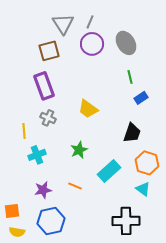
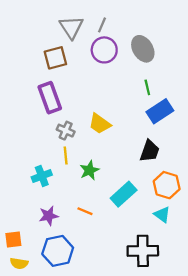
blue rectangle: (141, 98) -> (160, 111), size x1.6
gray cross: (48, 118) -> (66, 131), moved
yellow line: (24, 131) -> (66, 156), moved

